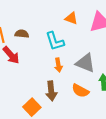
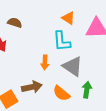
cyan L-shape: (55, 41) -> (62, 41), moved
brown arrow: (51, 91) -> (32, 87), turned -108

